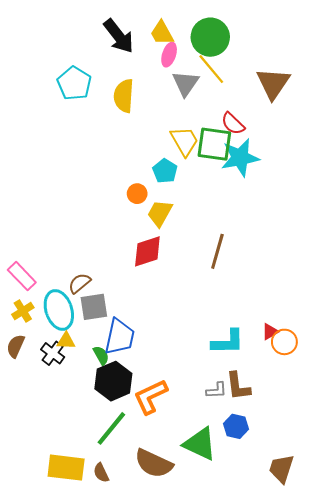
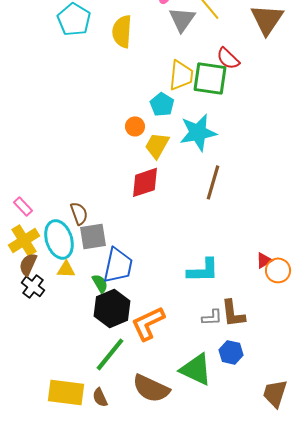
yellow trapezoid: (185, 141) -> (181, 75), turned 36
cyan star: (240, 158) -> (198, 132), moved
pink rectangle: (22, 276) -> (23, 206), size x0.7
brown semicircle: (79, 283) -> (79, 213), turned 110
yellow cross: (23, 311) -> (24, 240), size x1.4
cyan L-shape: (228, 342) -> (203, 270), moved
brown semicircle: (16, 346) -> (28, 264), moved
black cross: (53, 353) -> (33, 286), moved

